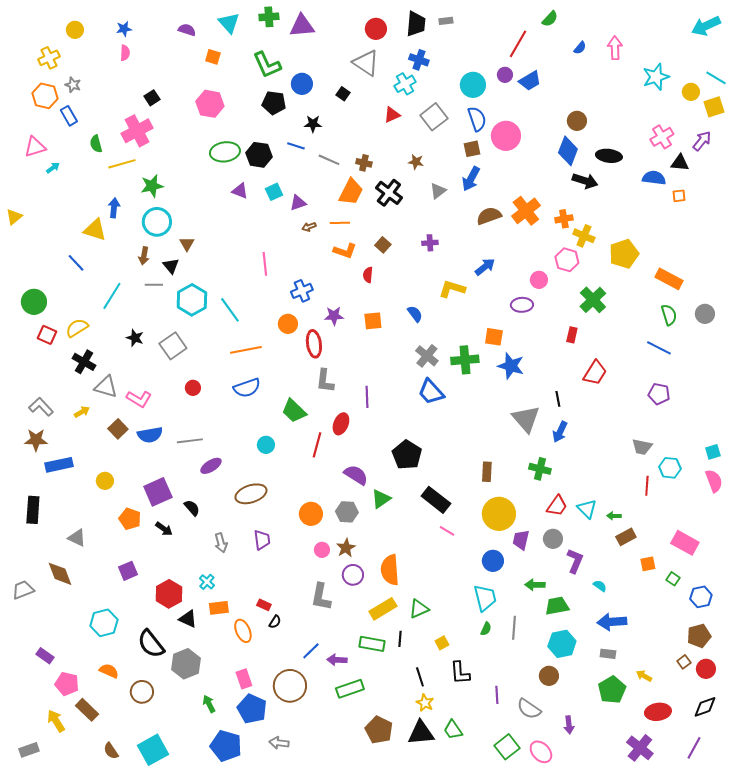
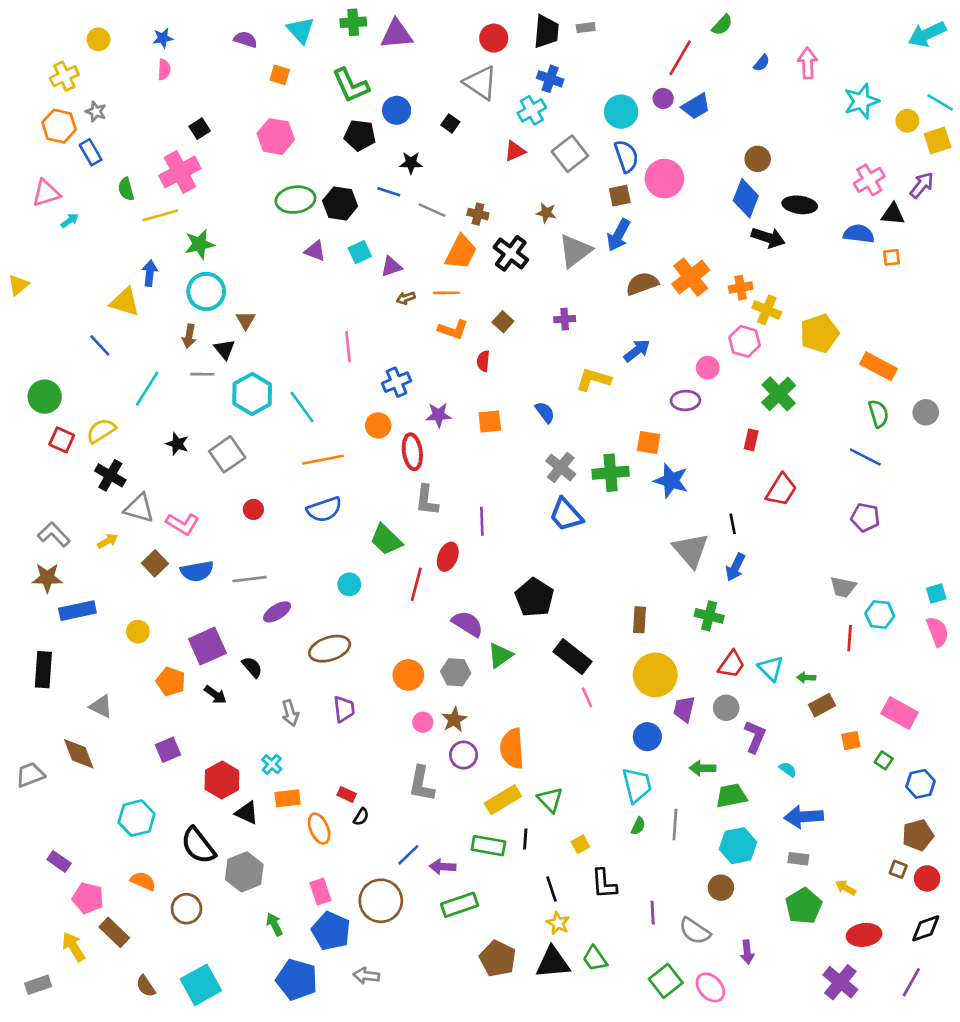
gray triangle: (438, 191) -> (575, 251), size x1.6
pink line: (447, 531) -> (587, 697), turned 35
green triangle: (419, 609) -> (550, 800), turned -50
brown square: (684, 662) -> (898, 869), turned -32

